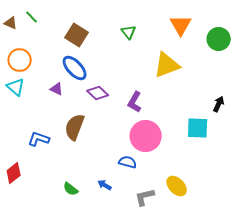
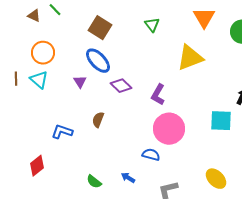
purple triangle: (57, 89) -> (80, 82), turned 32
brown semicircle: (75, 127) -> (98, 120), size x0.6
yellow ellipse: (177, 186) -> (216, 179), moved

